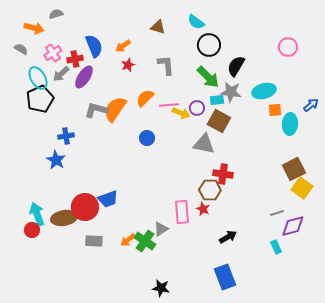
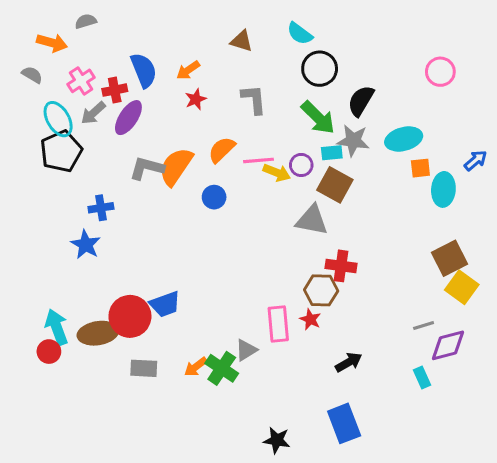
blue circle: (147, 138) -> (214, 197), moved
black star: (161, 288) -> (277, 440), moved

